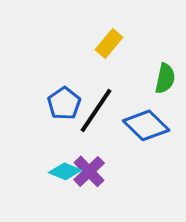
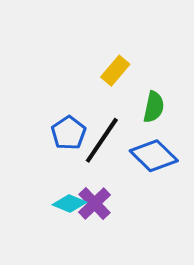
green semicircle: (165, 78) -> (154, 107), moved

